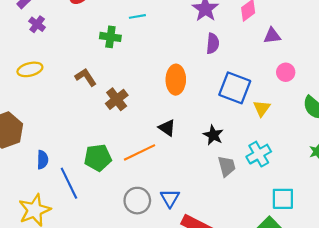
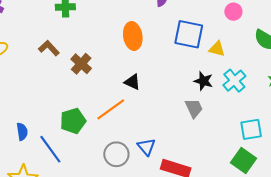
yellow triangle: (262, 108) -> (217, 49), turned -42
black star: (213, 135) -> (203, 81), moved
cyan cross: (259, 154) -> (234, 81), moved

